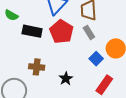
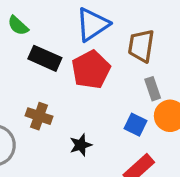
gray rectangle: (89, 32) -> (153, 89), moved
blue square: (96, 59) -> (136, 125), turned -32

